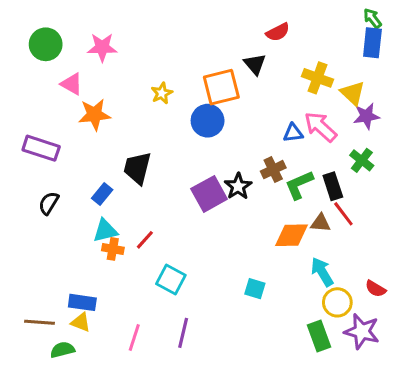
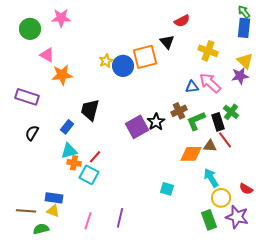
pink star: (102, 47) -> (61, 18), moved
yellow triangle: (353, 93) -> (245, 61), moved
blue circle: (208, 121) -> (123, 66), moved
green cross: (362, 160) -> (231, 112), moved
cyan square: (171, 279) -> (89, 175), moved

